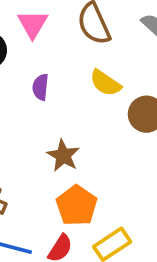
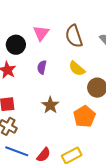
orange pentagon: (77, 206) -> (84, 116), moved

